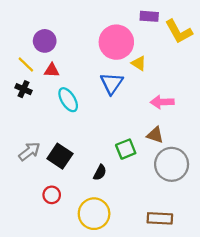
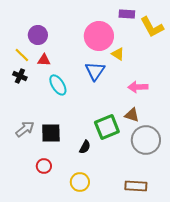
green square: (126, 149) -> (107, 127), size x1.4
black square: (60, 156) -> (51, 133), turned -35
yellow circle: (94, 214) -> (80, 182), size x0.7

